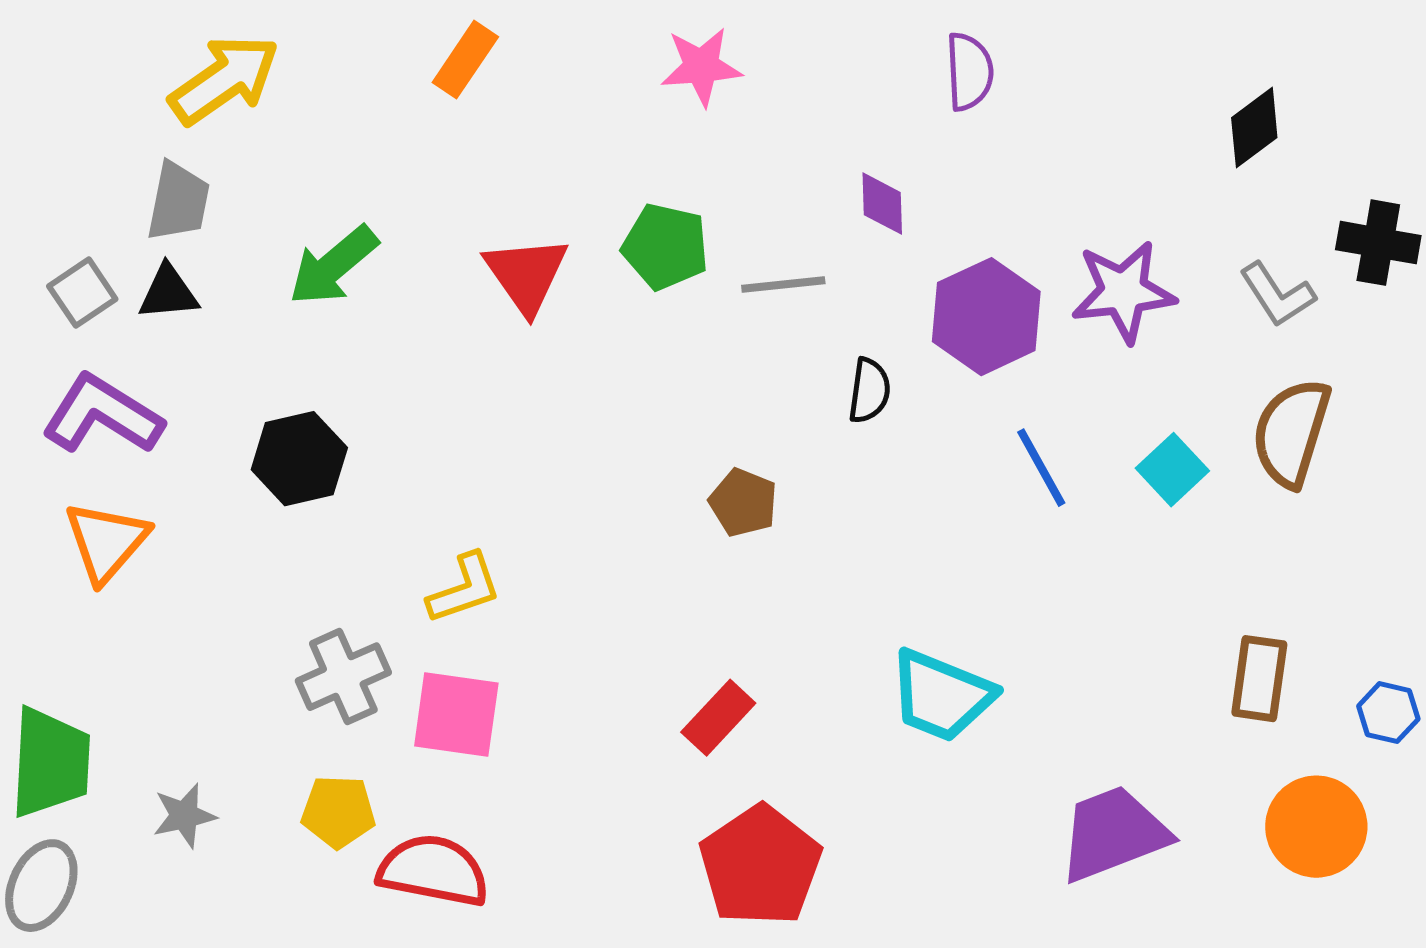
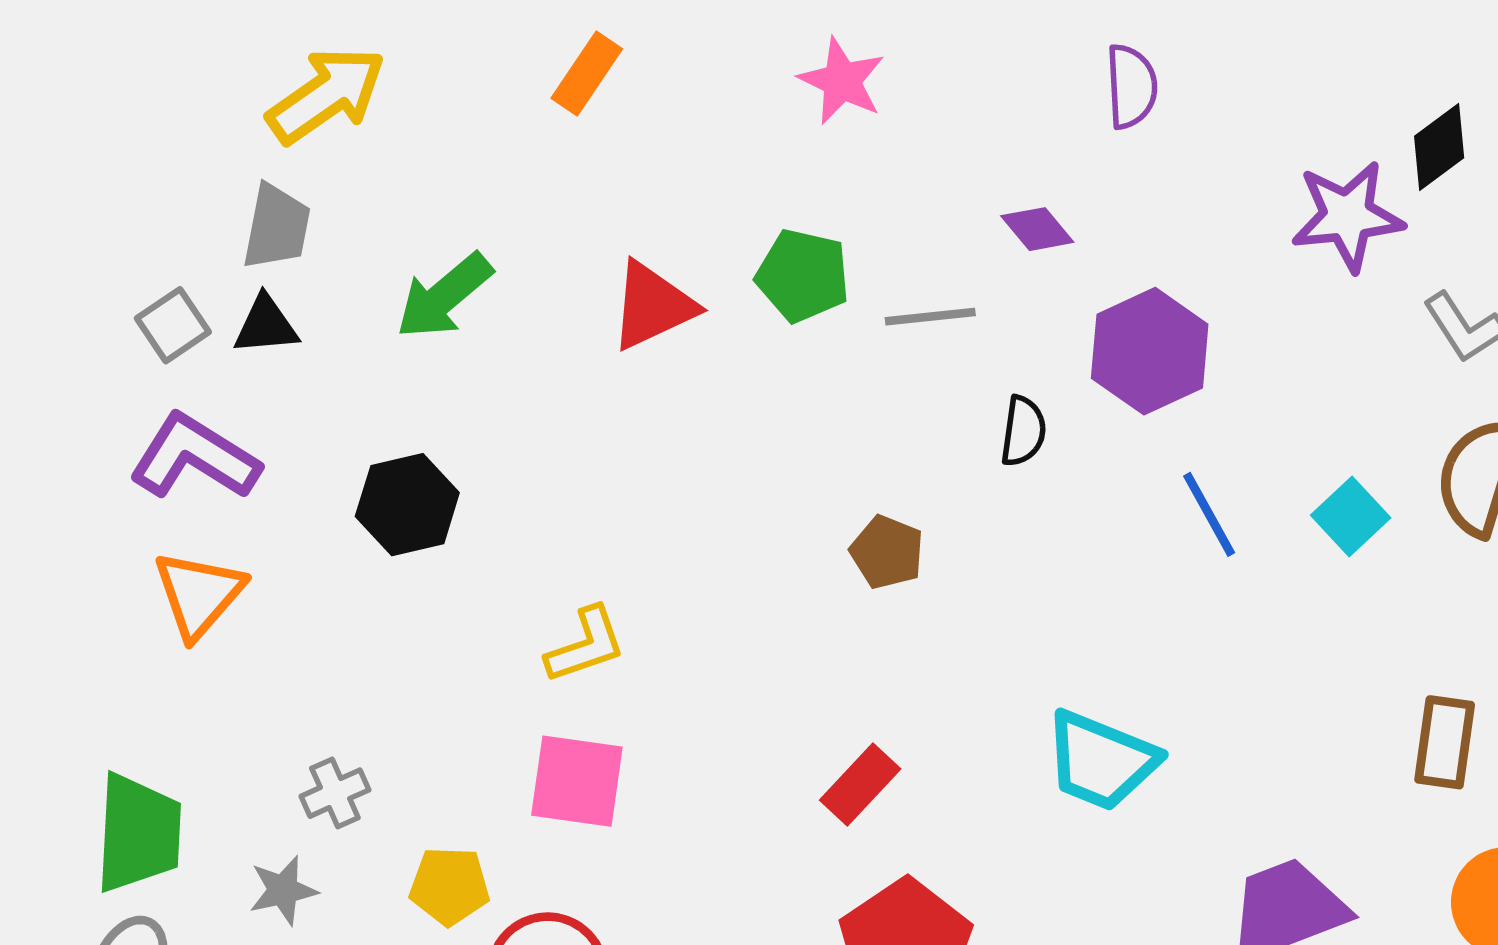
pink star: (701, 67) -> (842, 81), turned 30
purple diamond: (882, 204) -> (1037, 229), turned -38
red triangle: (526, 275) -> (653, 306), turned 40
purple star: (1123, 292) -> (1347, 216), moved
gray cross: (343, 677) -> (335, 793), moved, size x0.7

